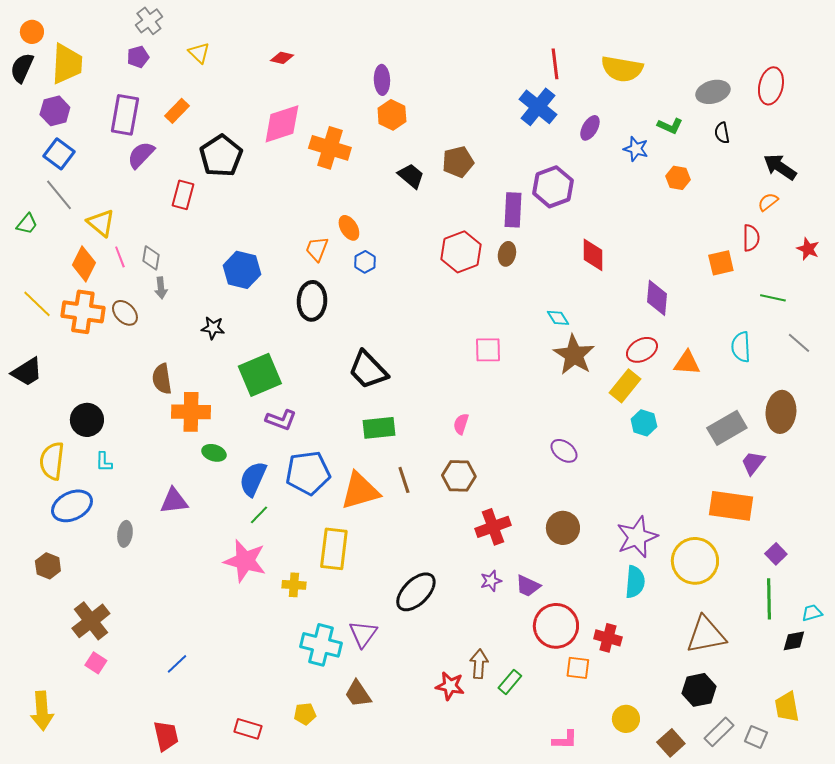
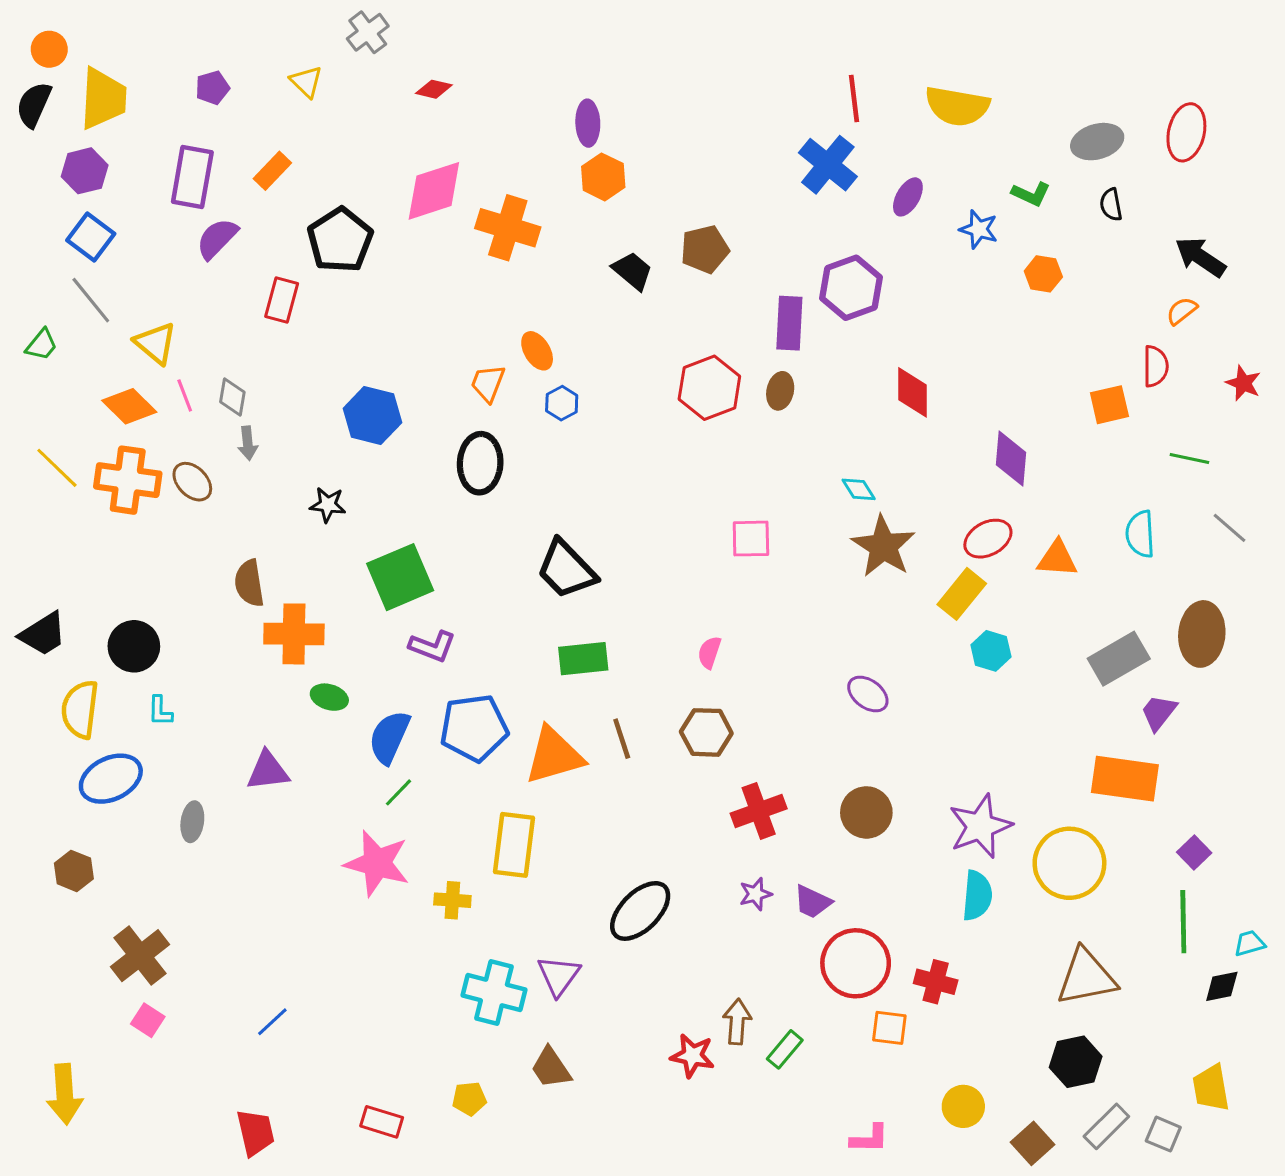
gray cross: (149, 21) -> (368, 32), moved
orange diamond: (84, 264) -> (129, 406), turned -72
black trapezoid: (27, 372) -> (43, 634), moved

